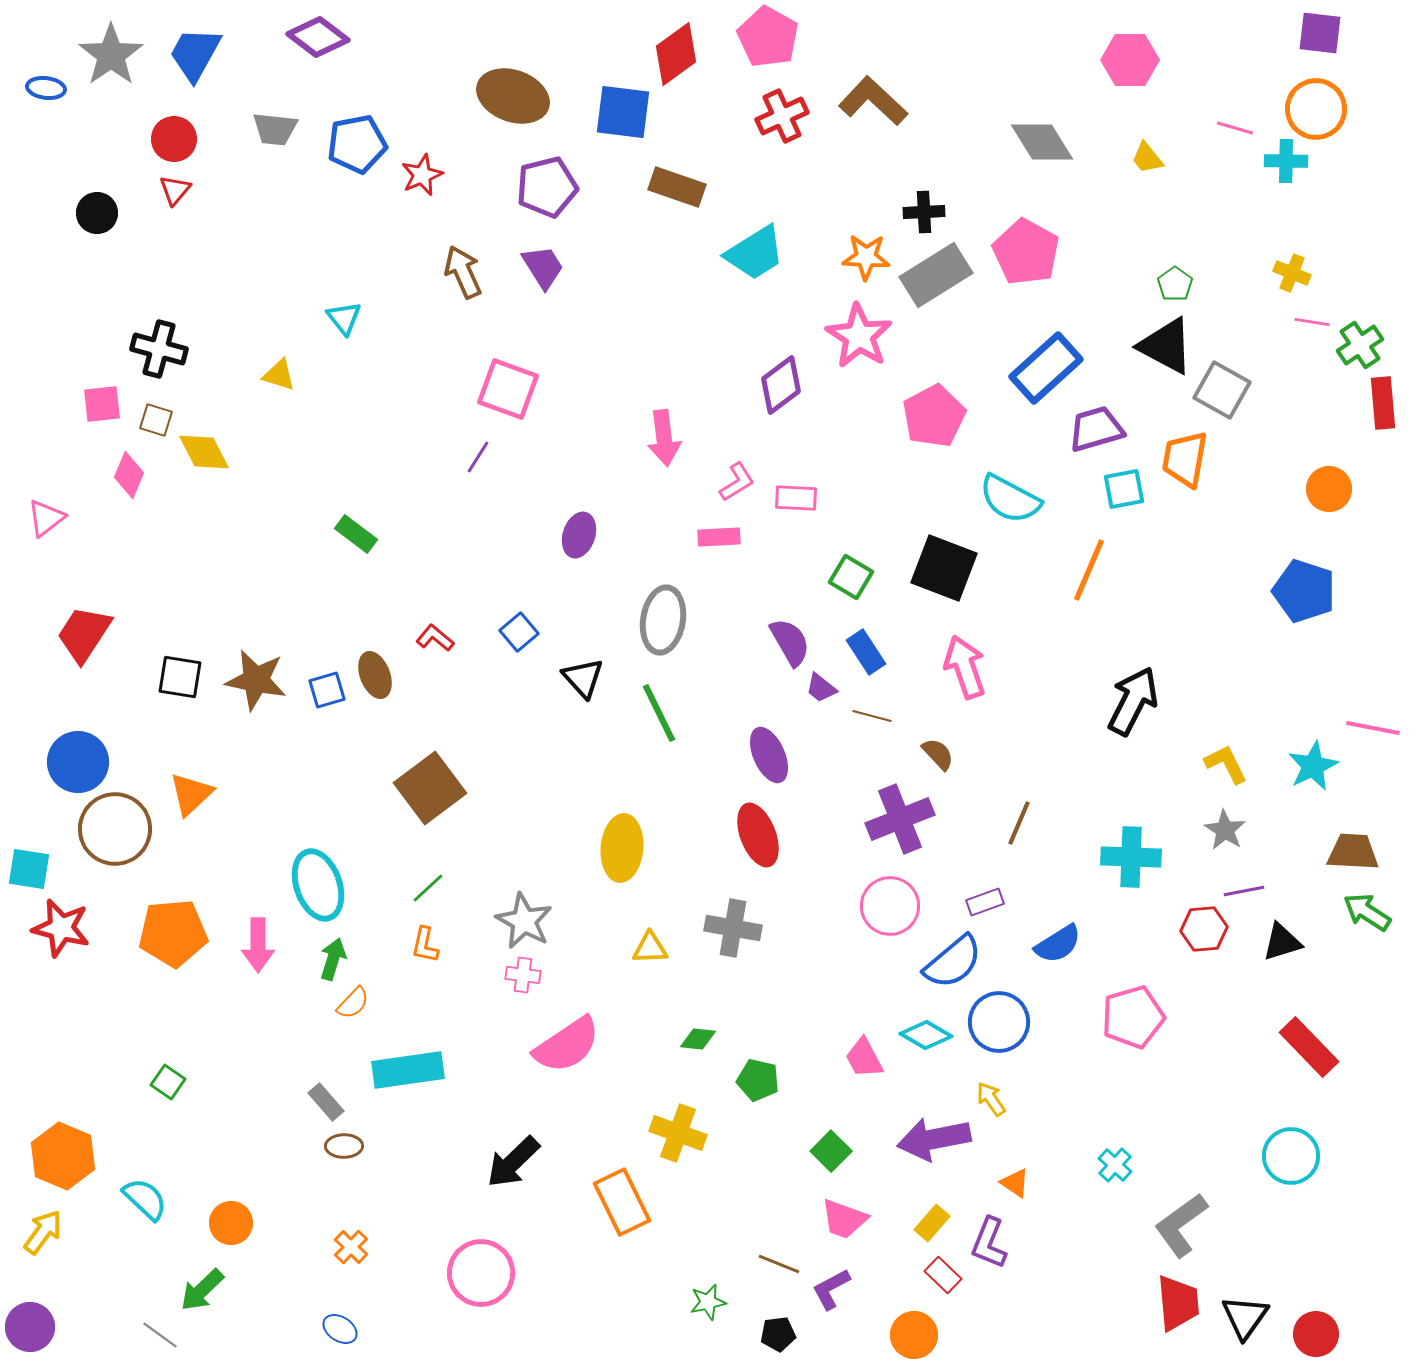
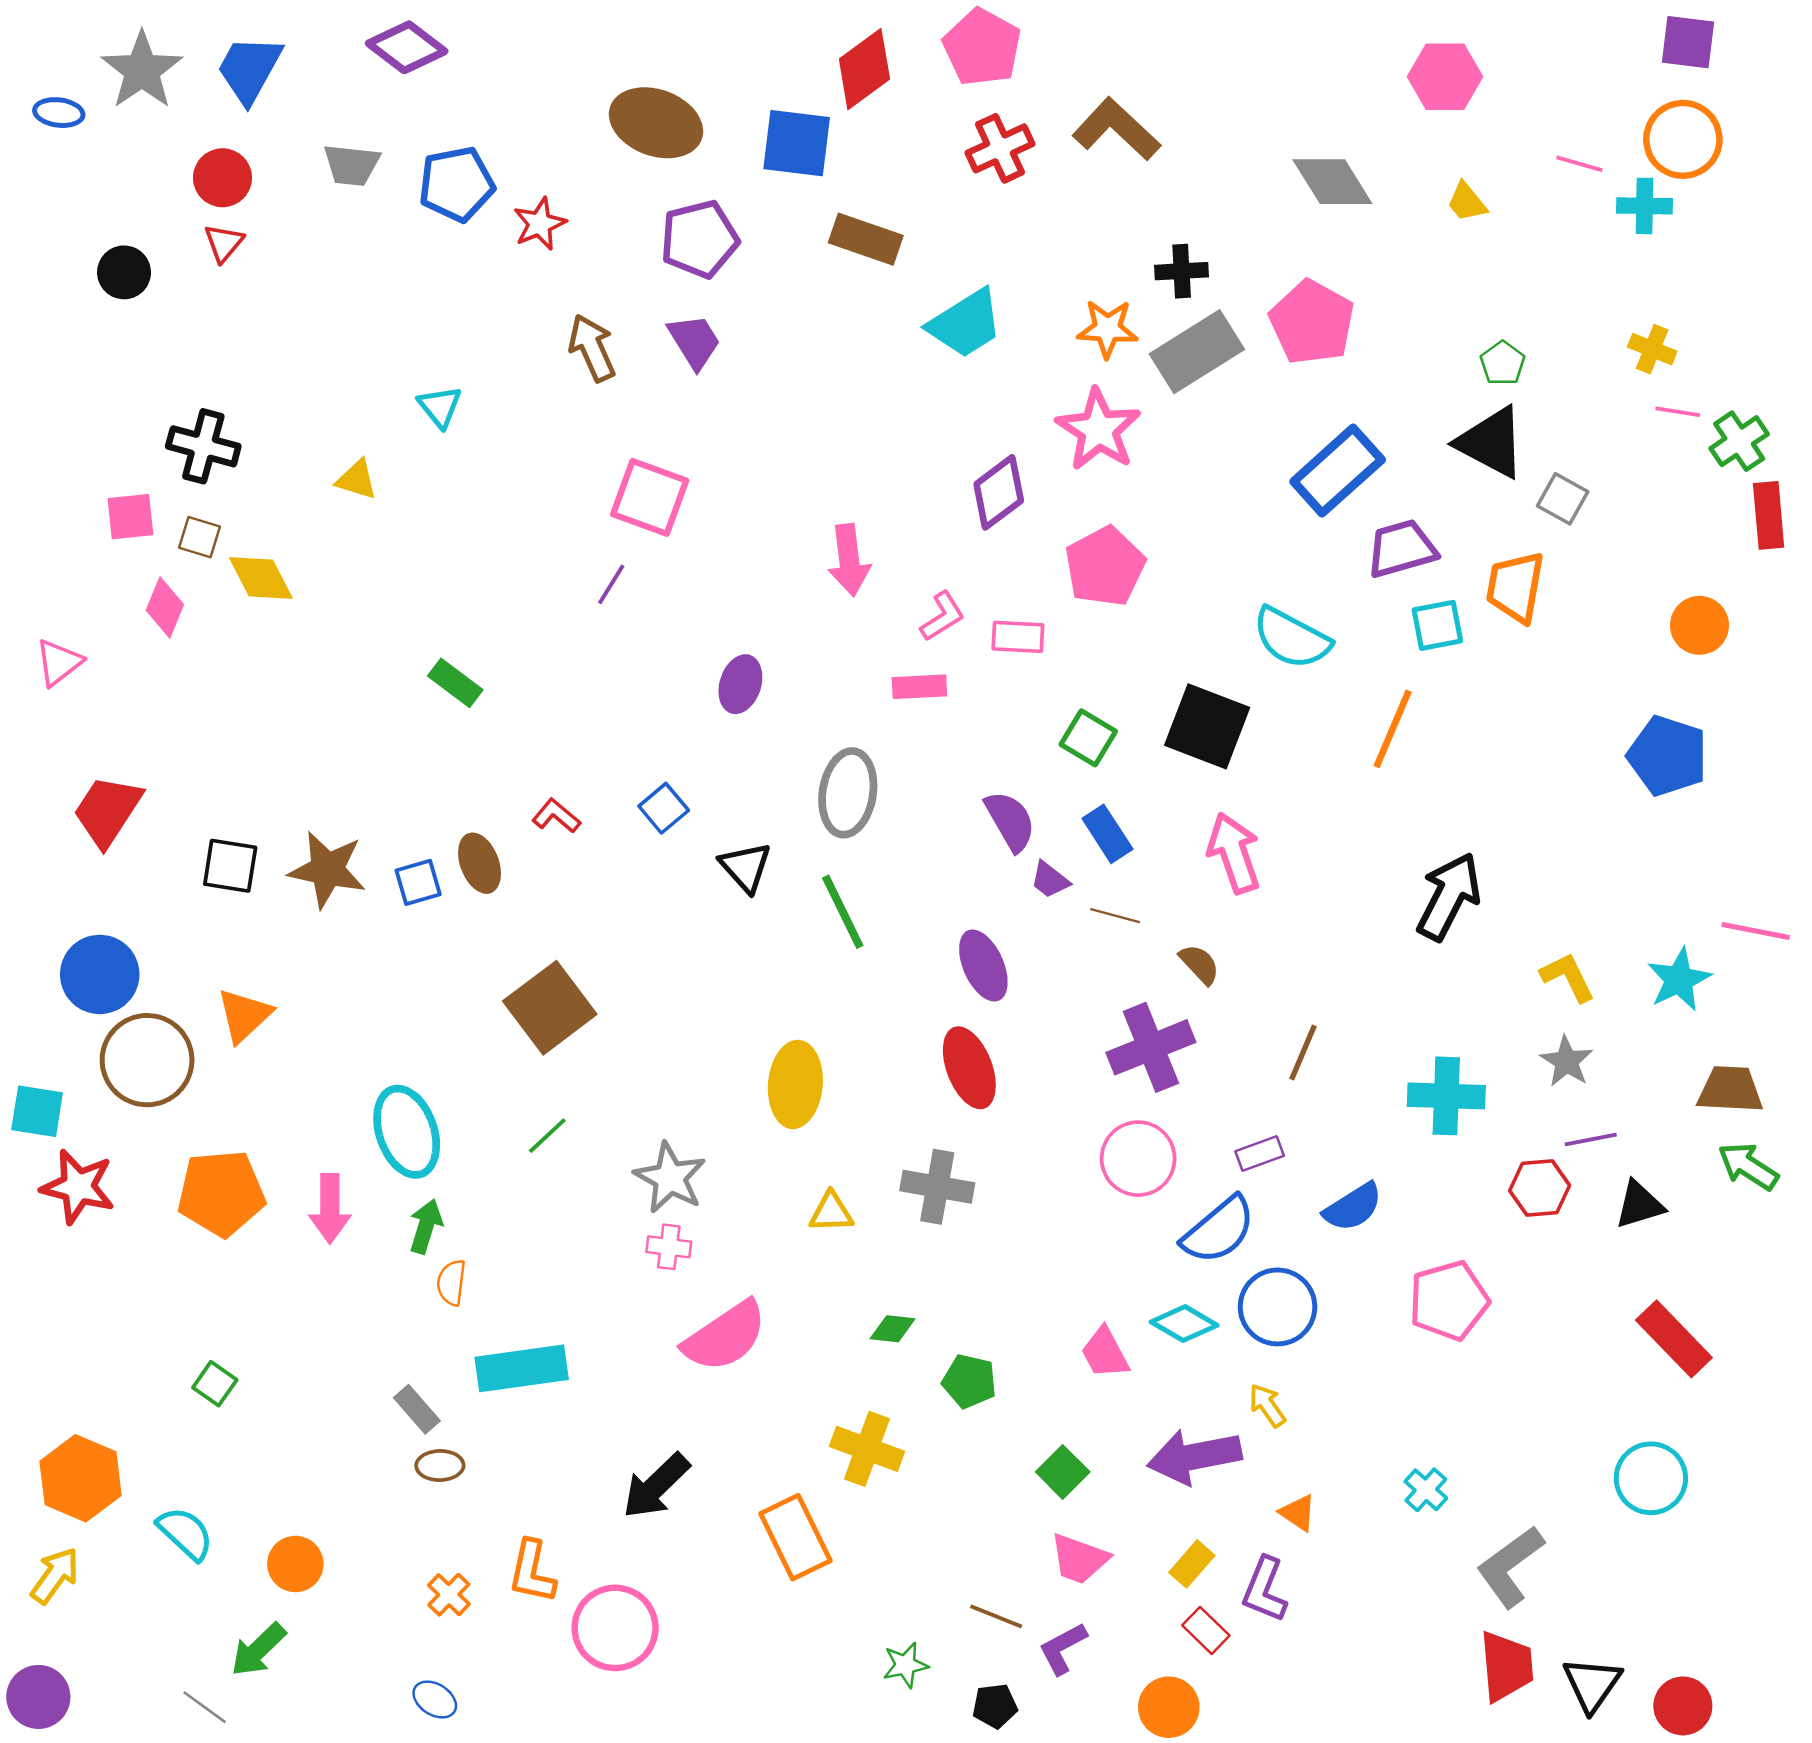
gray square: (1222, 390) -> (1563, 499), size x0.7
pink pentagon: (934, 416) -> (1105, 567), moved
orange L-shape: (425, 945) -> (532, 1572), moved, size x1.4
orange semicircle: (353, 1003) -> (451, 1283), turned 144

